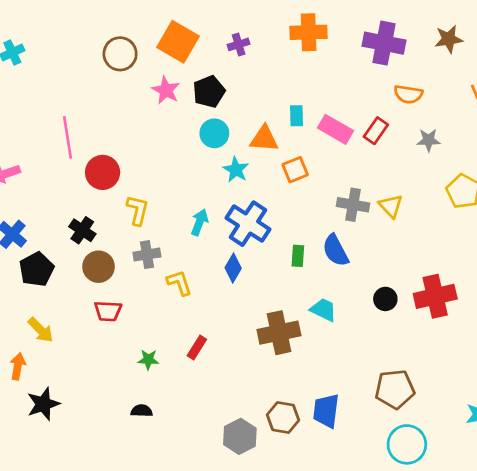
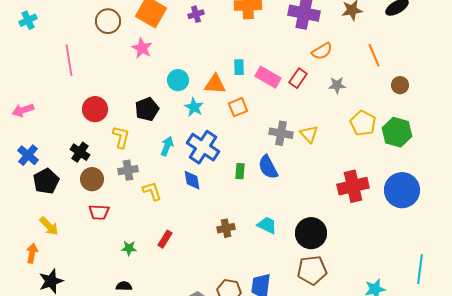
black pentagon: (209, 92) -> (147, 109), moved
orange semicircle: (408, 94) -> (322, 51), turned -40
pink line: (68, 137) -> (69, 60), moved
blue diamond: (233, 268) -> (192, 180), turned -40
red cross: (435, 296) -> (353, 186), moved
black circle: (385, 299) -> (311, 233), moved, size x1.8
cyan trapezoid: (323, 310) -> (267, 225), moved
brown cross: (279, 333) -> (226, 228), size x0.6

